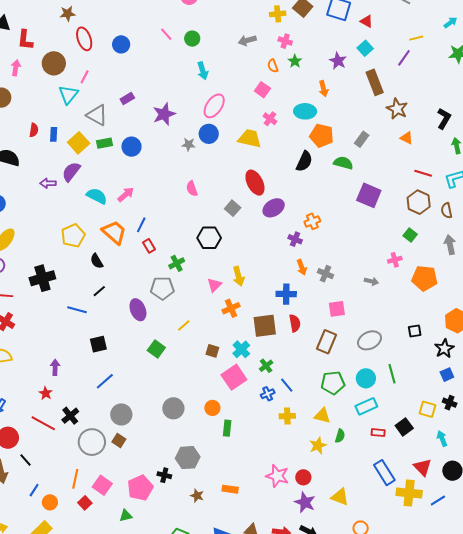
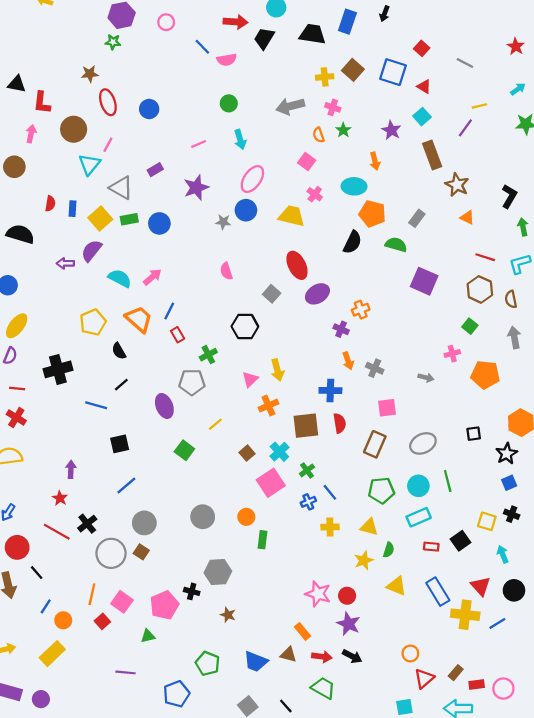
pink line: (166, 34) -> (199, 144), moved, turned -72
gray arrow: (247, 40) -> (290, 106), size x1.4
brown square: (212, 351) -> (247, 453), turned 32
orange rectangle: (230, 489) -> (302, 631), moved, turned 42
yellow triangle: (340, 497) -> (397, 586), moved

